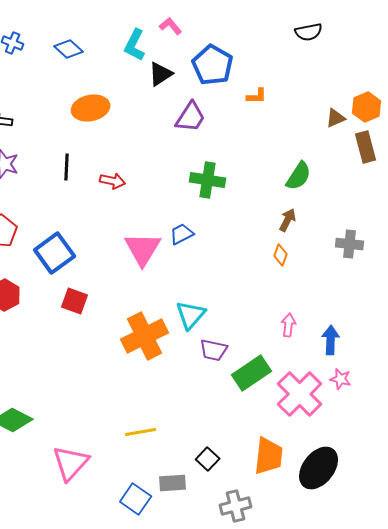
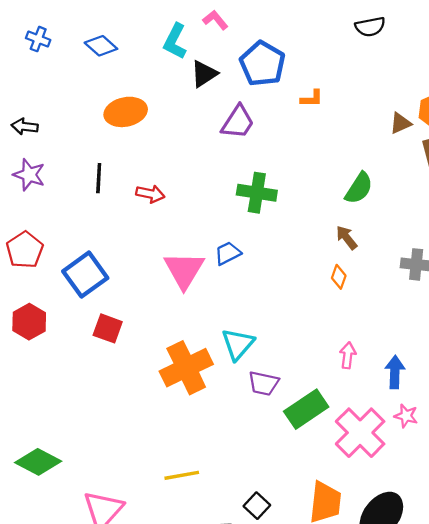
brown arrow: (288, 220) -> (347, 238), turned -65

